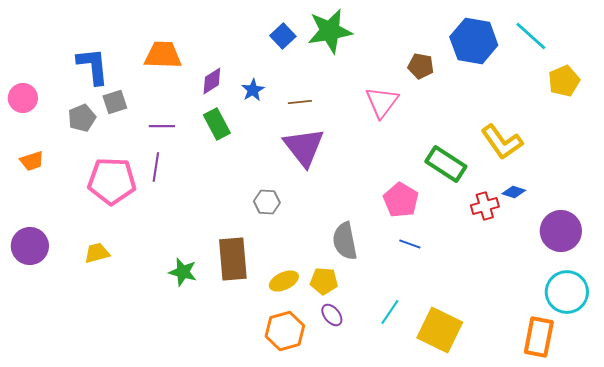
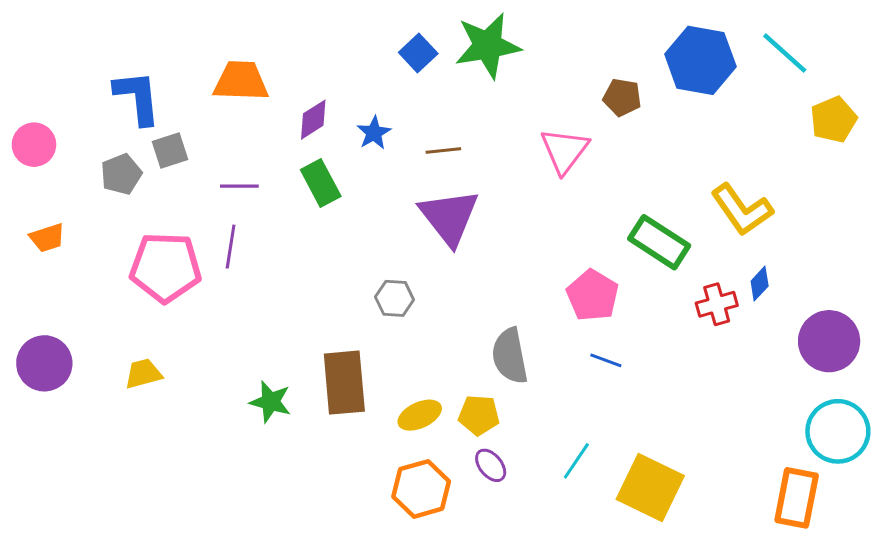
blue diamond: (514, 192) -> (760, 284), turned -65

